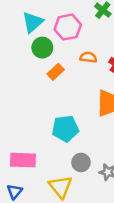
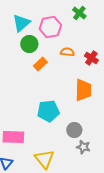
gray circle: (81, 162) -> (74, 130), moved

